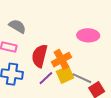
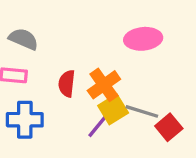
red semicircle: (40, 56) -> (67, 84), size x0.7
purple line: (46, 78) -> (98, 126), moved

